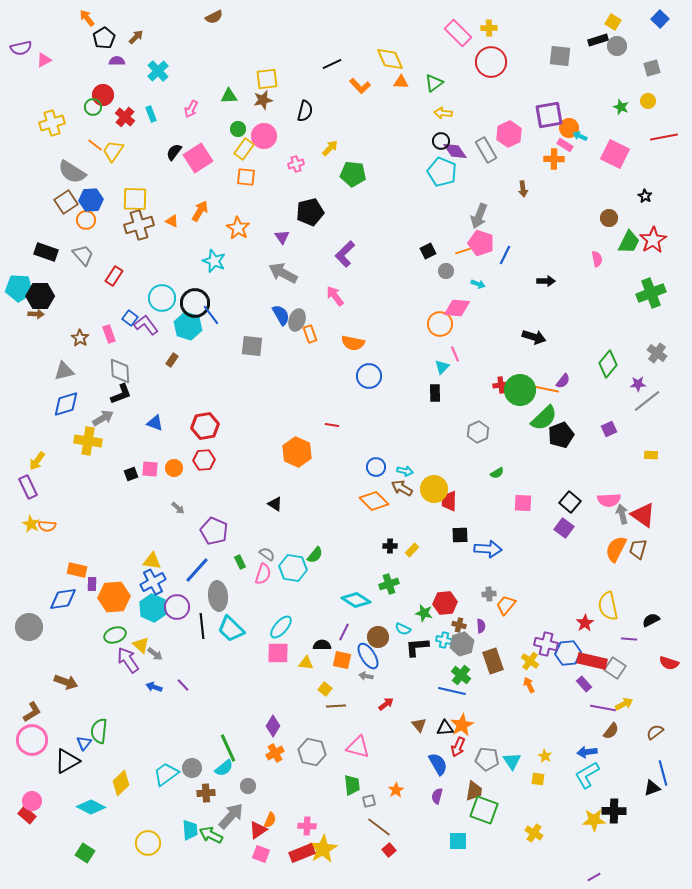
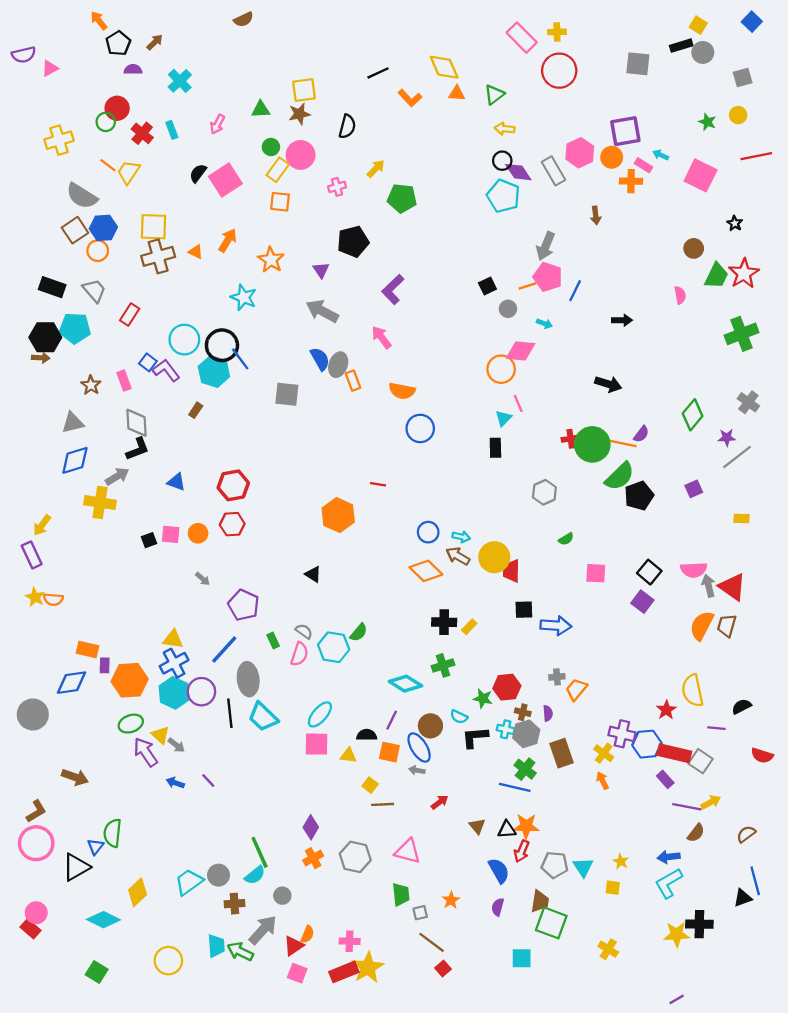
orange circle: (569, 128) -> (612, 157), moved
cyan pentagon: (19, 288) -> (75, 328), moved
black cross: (390, 546) -> (444, 622), size x1.5
orange star: (462, 725) -> (526, 826), turned 30

